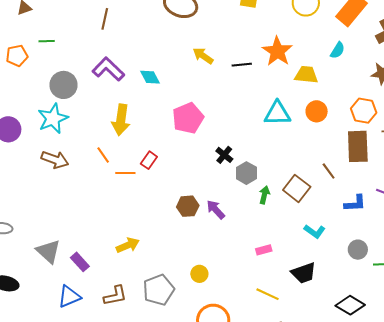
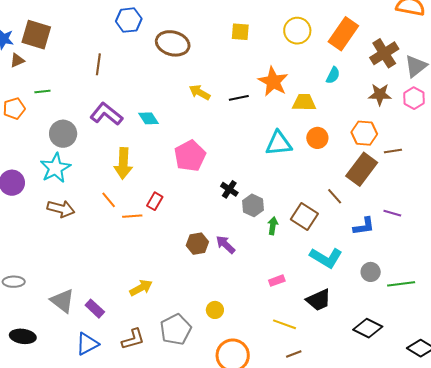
brown rectangle: (358, 146) -> (362, 169), turned 44
cyan L-shape: (315, 231) -> (326, 258), size x1.5

